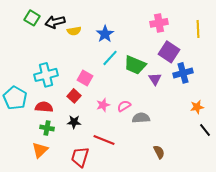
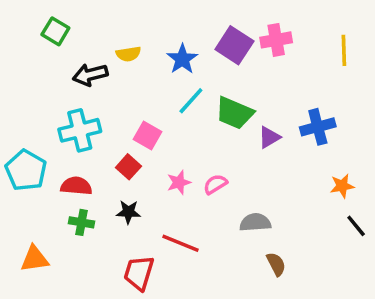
black arrow: (55, 22) -> (90, 75), moved
purple square: (169, 52) -> (234, 45), moved
purple triangle: (155, 79) -> (269, 137), turned 32
gray semicircle: (141, 118) -> (255, 222), moved
orange triangle: (40, 150) -> (35, 259), moved, turned 36

